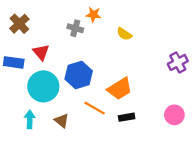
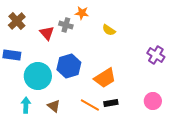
red triangle: (41, 52) -> (47, 33), moved
purple cross: (178, 62) -> (156, 55), turned -30
orange line: (95, 108) -> (90, 105), moved

